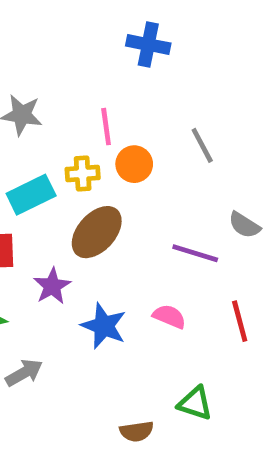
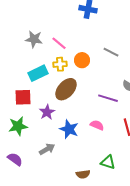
pink line: (106, 127) -> (59, 43), moved, turned -42
gray line: (202, 145) -> (111, 52), turned -35
gray arrow: (24, 373) -> (47, 149), moved

